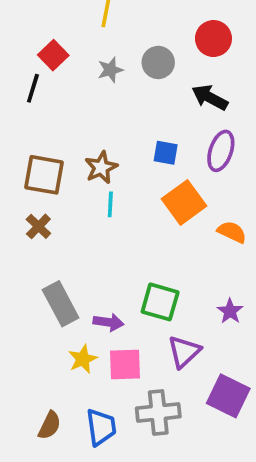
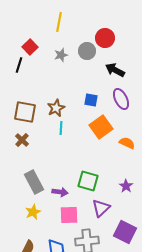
red circle: (213, 39) -> (105, 38), moved
purple ellipse: (221, 151) -> (121, 99), turned -45
yellow star: (83, 359) -> (33, 212), moved

